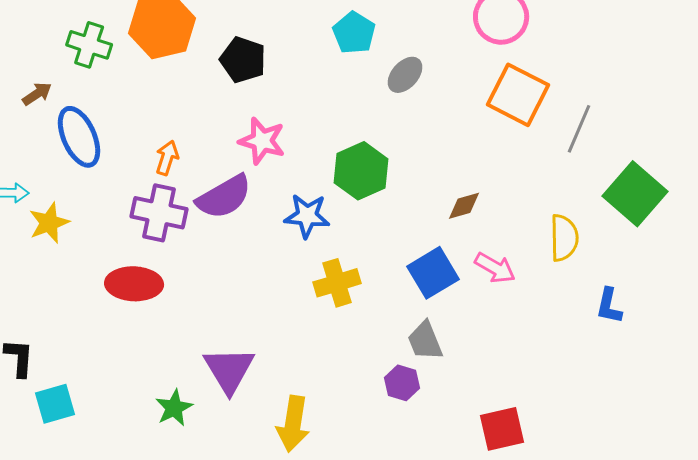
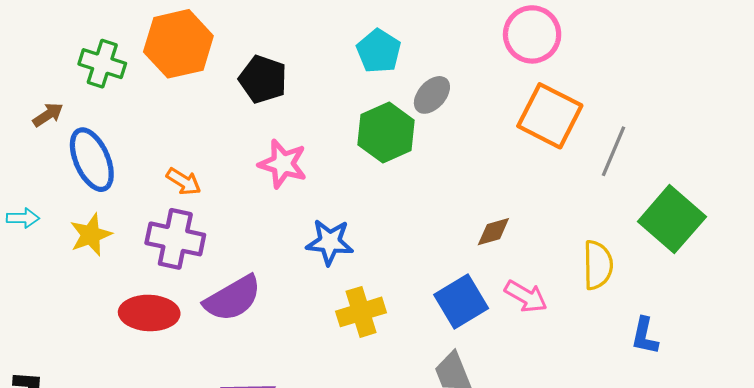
orange arrow: (167, 158) -> (184, 182), turned 104
green hexagon: (361, 171) -> (386, 132), moved
purple semicircle: (224, 197) -> (233, 298), moved
yellow star: (49, 223) -> (91, 235), moved

